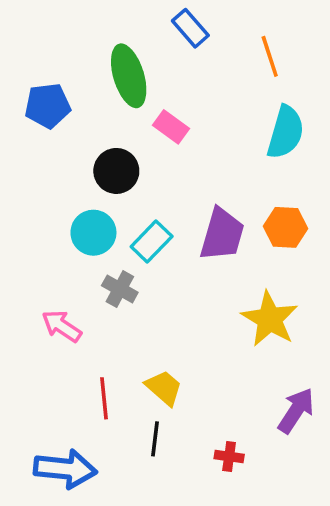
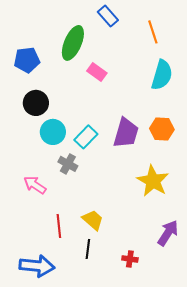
green ellipse: (129, 76) -> (73, 43), turned 40
black circle: (116, 171) -> (36, 103), moved

